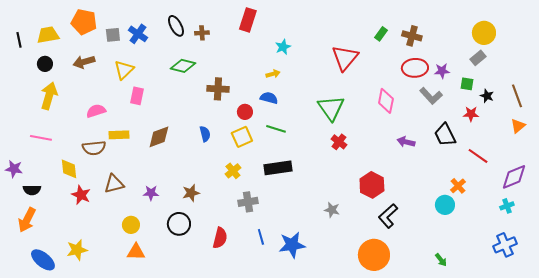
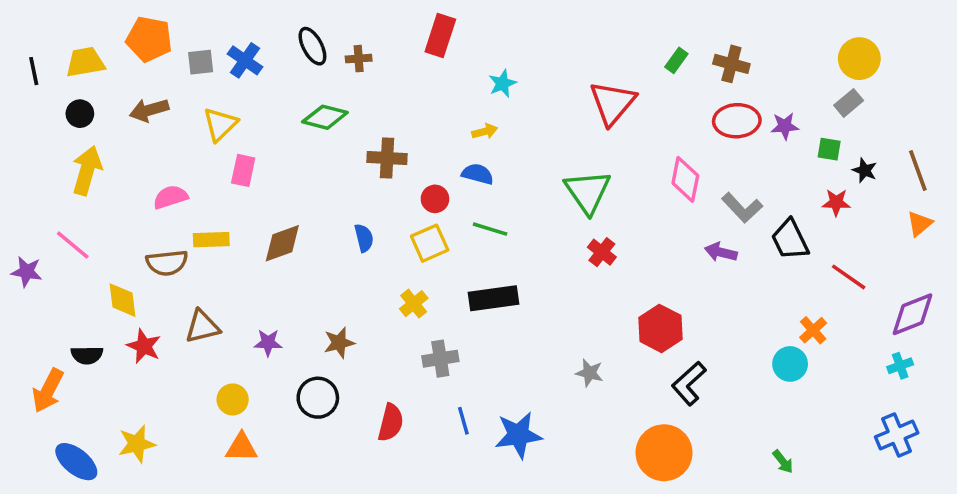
gray L-shape: (431, 96) -> (742, 208), moved
pink line: (41, 138) -> (73, 245), turned 30
purple star: (14, 169) -> (27, 272), moved
black semicircle: (32, 190) -> (87, 355), moved

